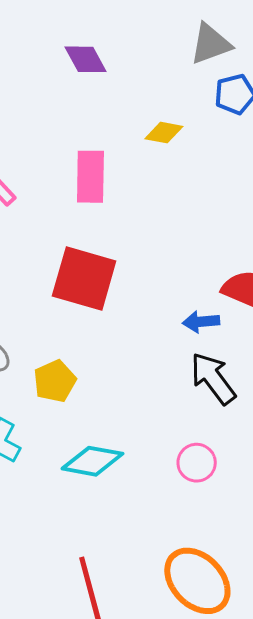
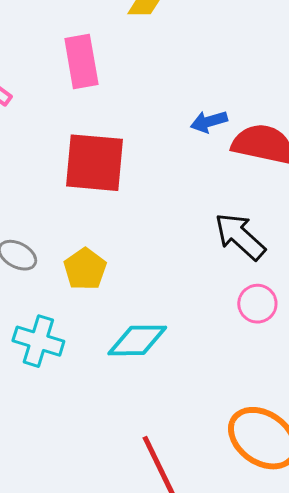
blue arrow: (201, 322) -> (209, 122), moved
pink circle: (197, 463) -> (257, 304), moved

